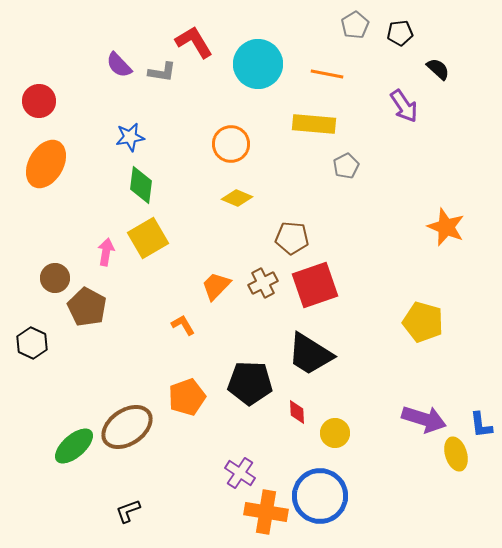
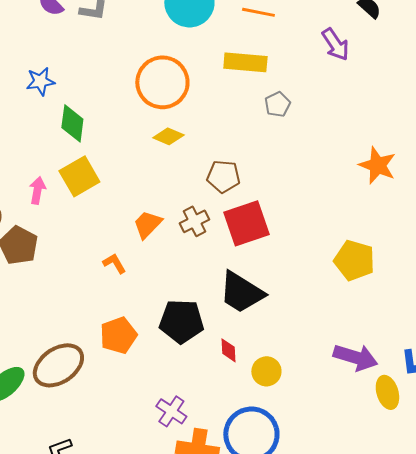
blue star: (130, 137) -> (40, 81), moved
orange circle: (231, 144) -> (162, 82), size x1.4

